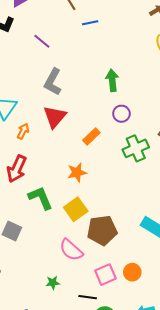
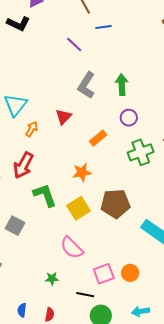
purple line: (42, 41) -> (74, 45), moved
gray L-shape: (53, 82) -> (86, 85), moved
red triangle: (55, 117) -> (63, 117), size x0.7
brown pentagon: (102, 230) -> (115, 204), moved

